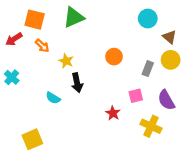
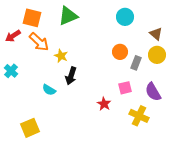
cyan circle: (148, 18) -> (125, 17), moved
orange arrow: (42, 46) -> (39, 42), size x1.5
orange circle: (114, 57) -> (120, 52), moved
black arrow: (77, 83) -> (71, 76), turned 30

